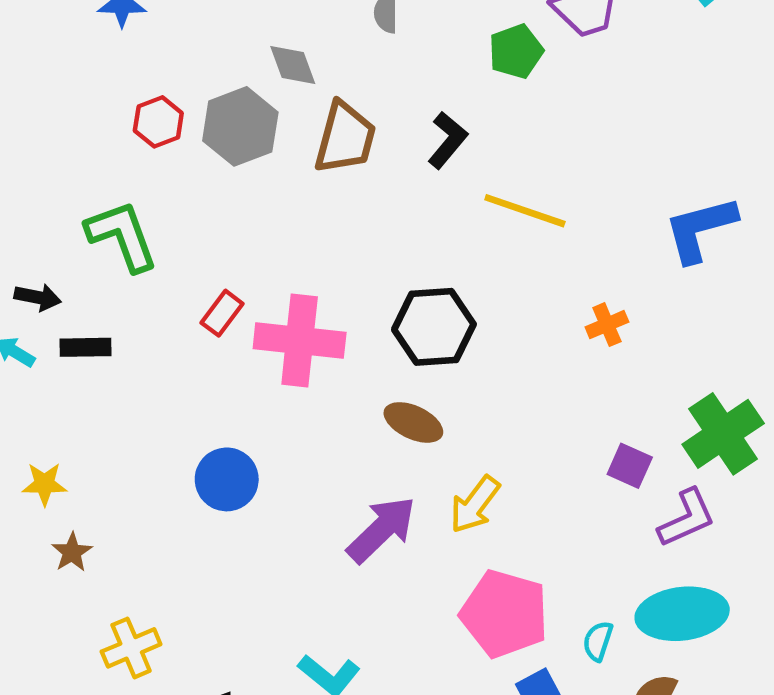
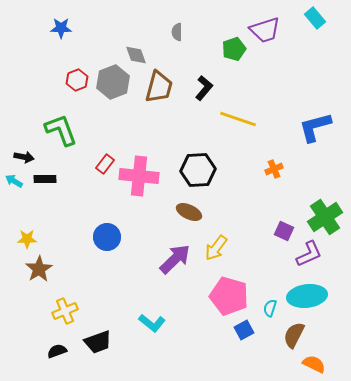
brown star: (72, 552) -> (39, 269), size x1.5

